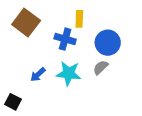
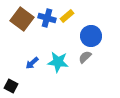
yellow rectangle: (79, 19) -> (67, 16), turned 48
blue cross: (65, 39) -> (47, 18), moved

